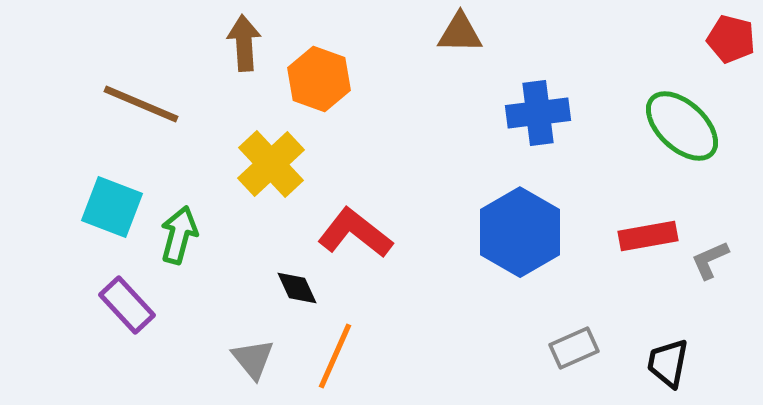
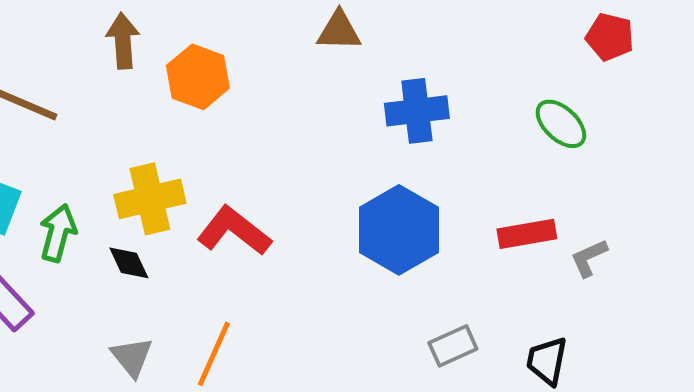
green ellipse: (682, 126) -> (561, 124), size x0.7
yellow cross: (271, 164) -> (150, 199), moved, turned 30
black diamond: (297, 288) -> (129, 263), moved

